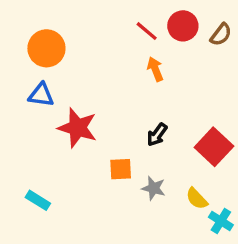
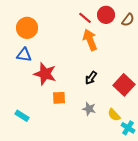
orange arrow: (155, 69) -> (90, 40), size x1.5
orange square: (121, 169) -> (59, 98), moved

